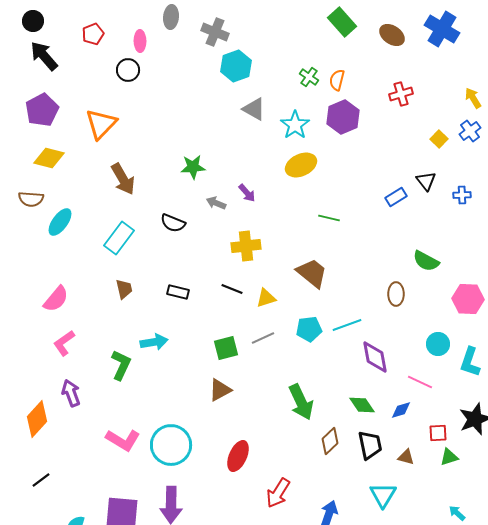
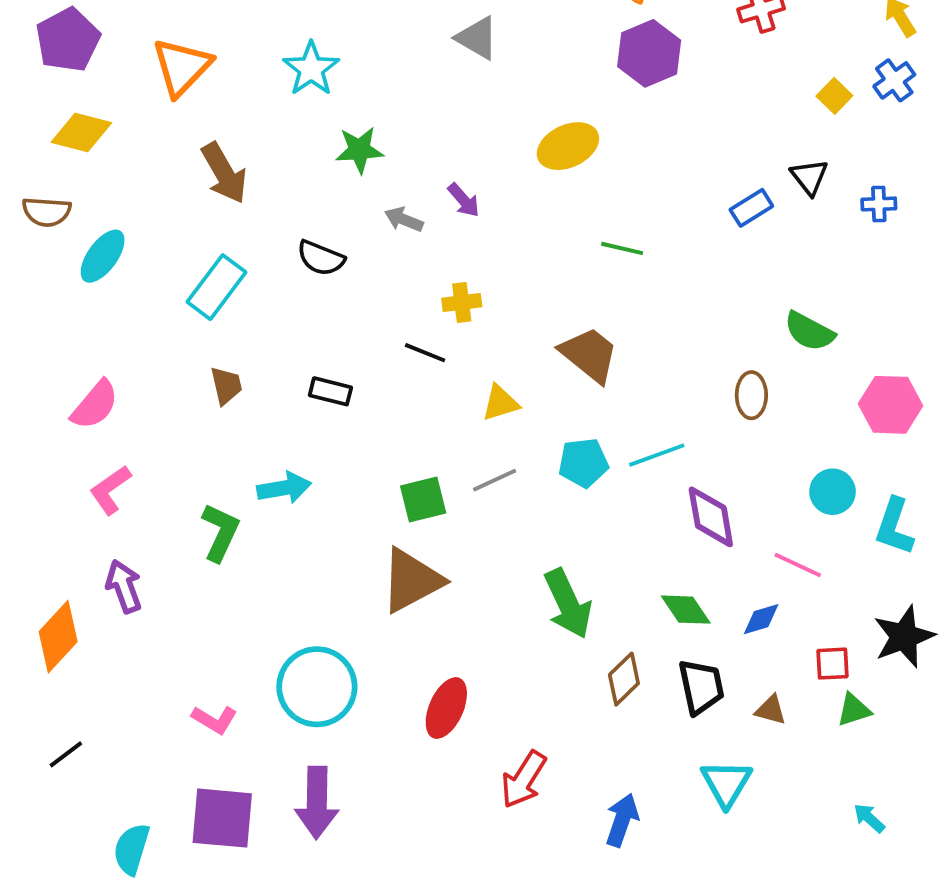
cyan star: (295, 125) -> (311, 69), moved
yellow cross: (246, 246) -> (462, 302), size x0.7
black line: (232, 289) -> (425, 353), moved
brown triangle: (220, 390) -> (412, 581), size x1.5
pink L-shape: (123, 440) -> (215, 720), moved, size x0.7

